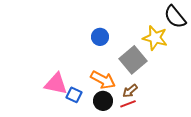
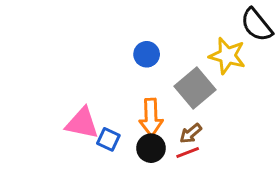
orange arrow: (103, 80) -> (151, 117), turned 60

